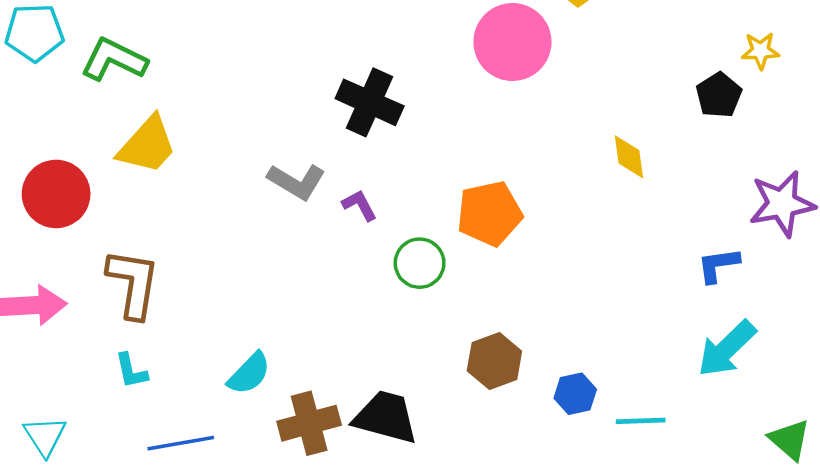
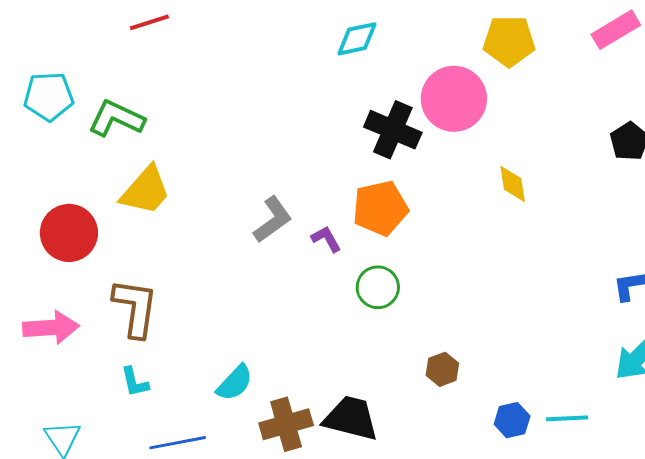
black cross: (370, 102) -> (393, 130), moved
yellow diamond: (629, 157) -> (513, 184), moved
gray L-shape: (297, 182) -> (273, 220), turned -66
orange pentagon: (489, 214) -> (380, 208), moved
brown hexagon: (494, 361) -> (442, 369), size x0.7
blue hexagon: (575, 394) -> (512, 420), moved

